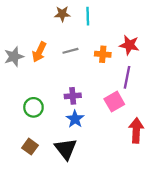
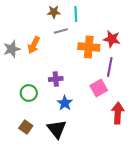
gray line: (70, 51) -> (61, 31), moved
orange cross: (103, 54) -> (89, 47), size x1.5
purple cross: (73, 96) -> (56, 79), moved

